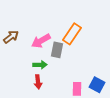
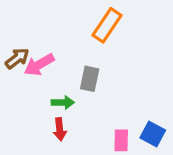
orange rectangle: (72, 34) -> (107, 25), moved
pink arrow: (41, 41) -> (39, 65), moved

